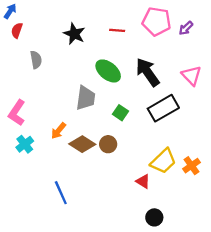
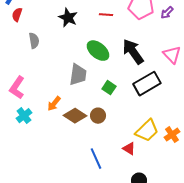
blue line: (61, 193) -> (96, 159), moved

